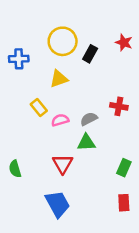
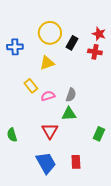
red cross: (119, 106) -> (95, 52), moved
gray semicircle: (89, 119) -> (71, 95), turned 136
red rectangle: (124, 203) -> (76, 162), moved

